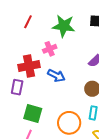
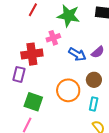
blue arrow: (56, 75) -> (77, 54), moved
orange circle: (69, 123) -> (68, 90), moved

